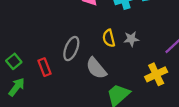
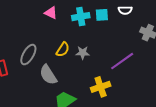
yellow semicircle: (109, 38) -> (63, 50), turned -140

